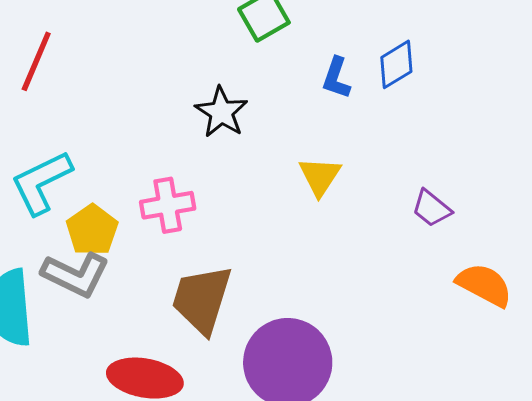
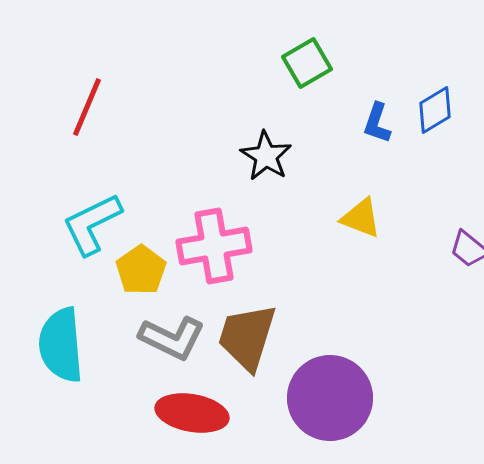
yellow triangle: (320, 176) -> (361, 218), turned -42
pink cross: (168, 205) -> (214, 246), size x1.4
gray L-shape: (76, 275) -> (172, 338), moved

